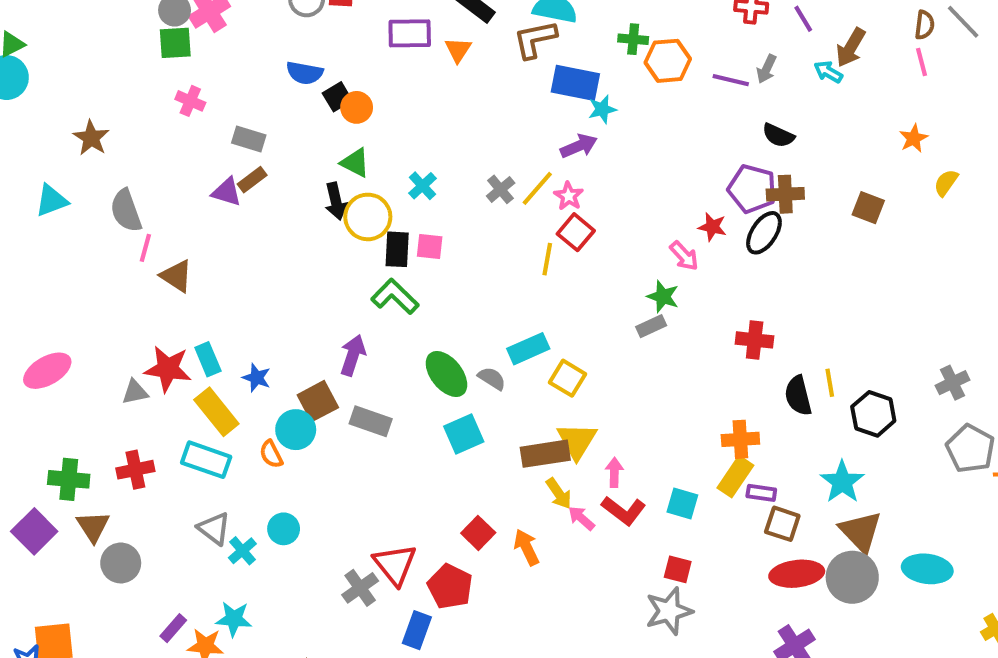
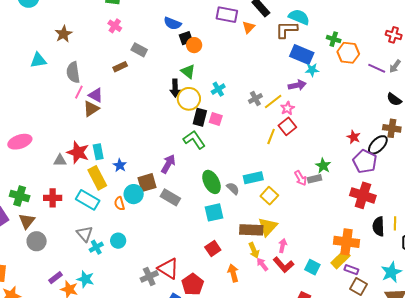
brown rectangle: (252, 180) -> (120, 67), moved
purple pentagon: (752, 189) -> (365, 161), moved
purple triangle: (227, 192) -> (96, 95), moved
pink arrow: (684, 256) -> (301, 178), moved
brown triangle: (176, 276) -> (91, 109), turned 42
red cross: (755, 340) -> (363, 195), size x1.4
orange cross: (740, 439) -> (346, 242), size x1.4
red square: (478, 533) -> (213, 249), moved
red triangle: (395, 564) -> (168, 269), turned -30

